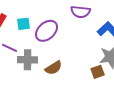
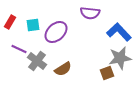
gray cross: (28, 60) -> (37, 61), turned 36

